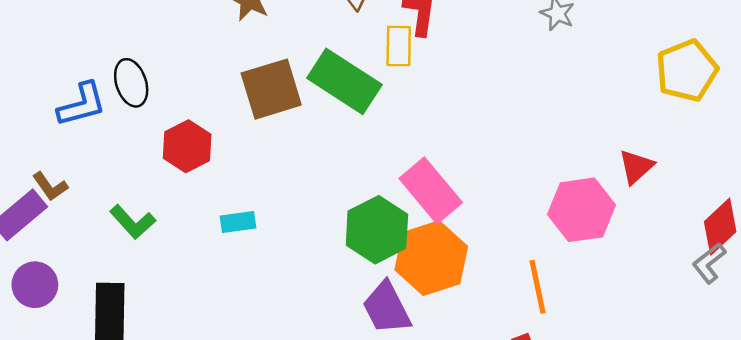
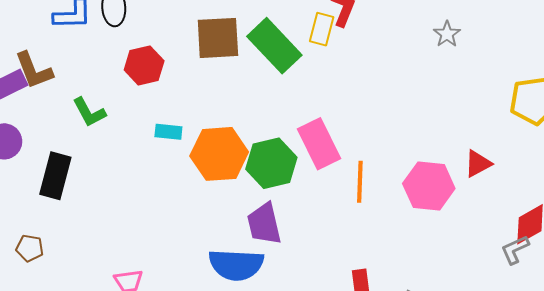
brown L-shape: (50, 186) -> (34, 70), size x1.5
orange hexagon: (431, 258) -> (219, 154), moved
orange line: (538, 287) -> (360, 182), moved

